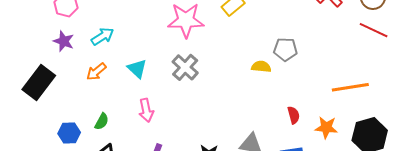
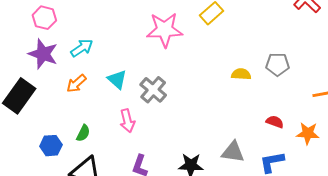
purple star: (64, 41) -> (43, 54), size x1.4
gray pentagon: (285, 49) -> (278, 64), moved
gray cross: (185, 67) -> (153, 90), moved
red semicircle: (294, 115) -> (275, 122), turned -54

